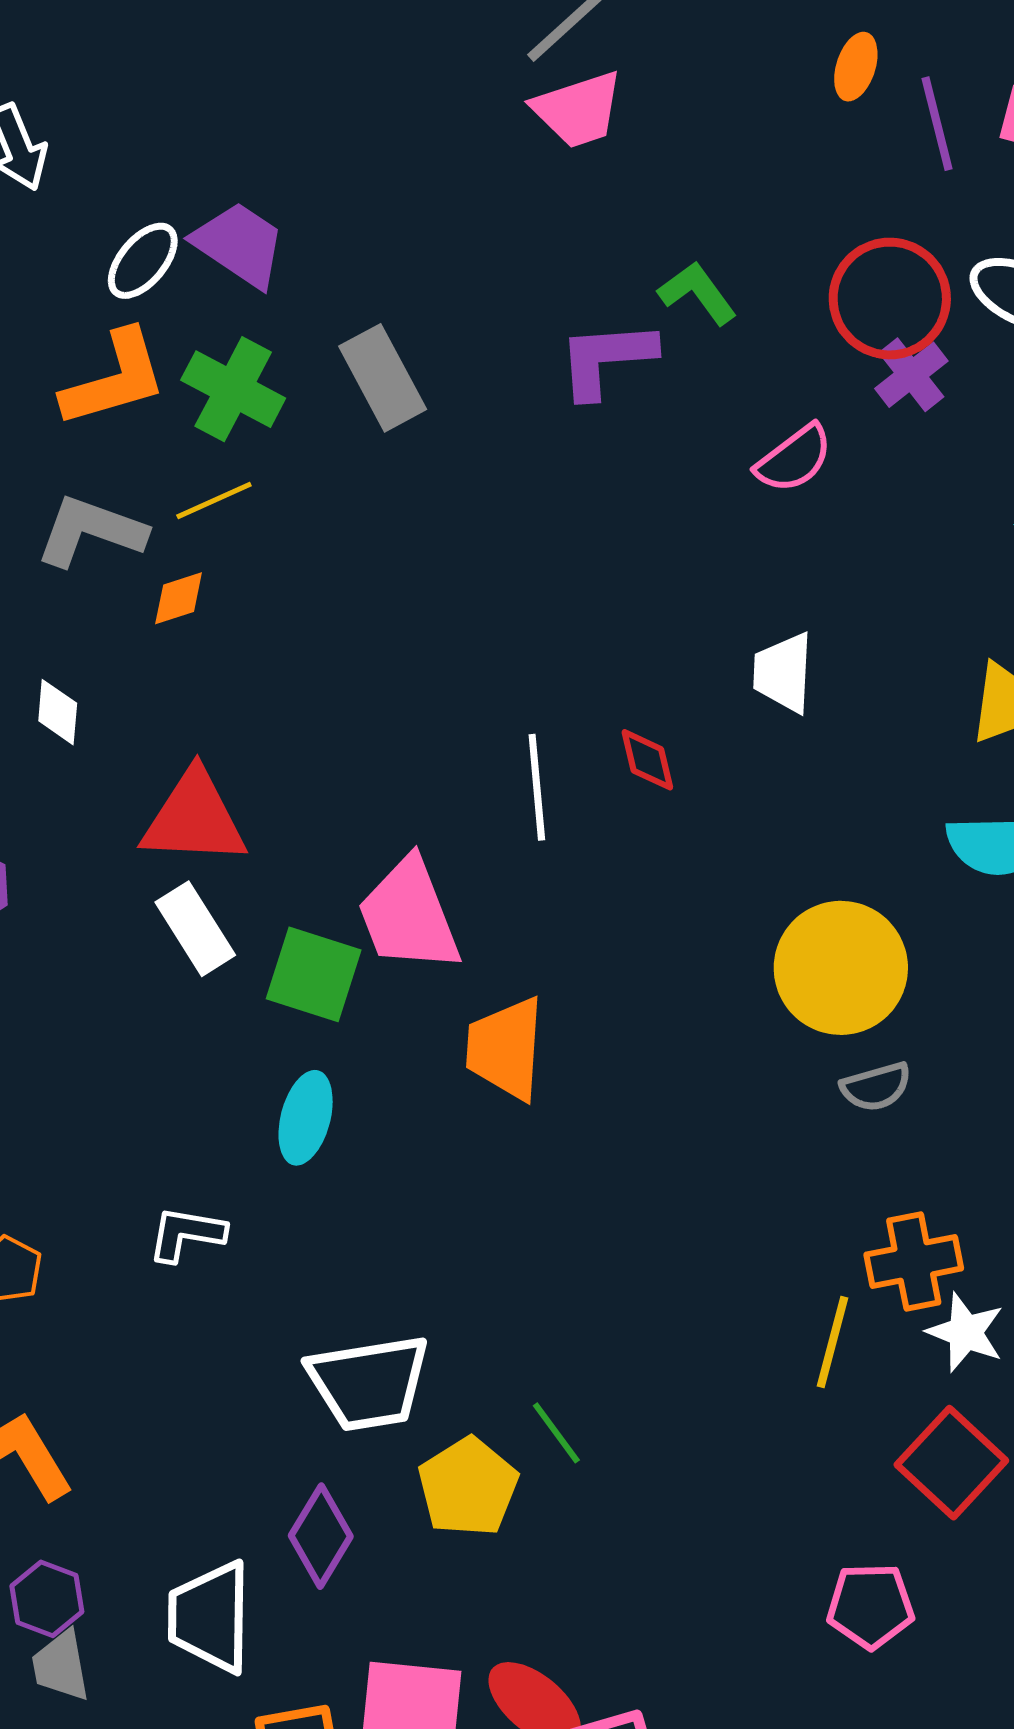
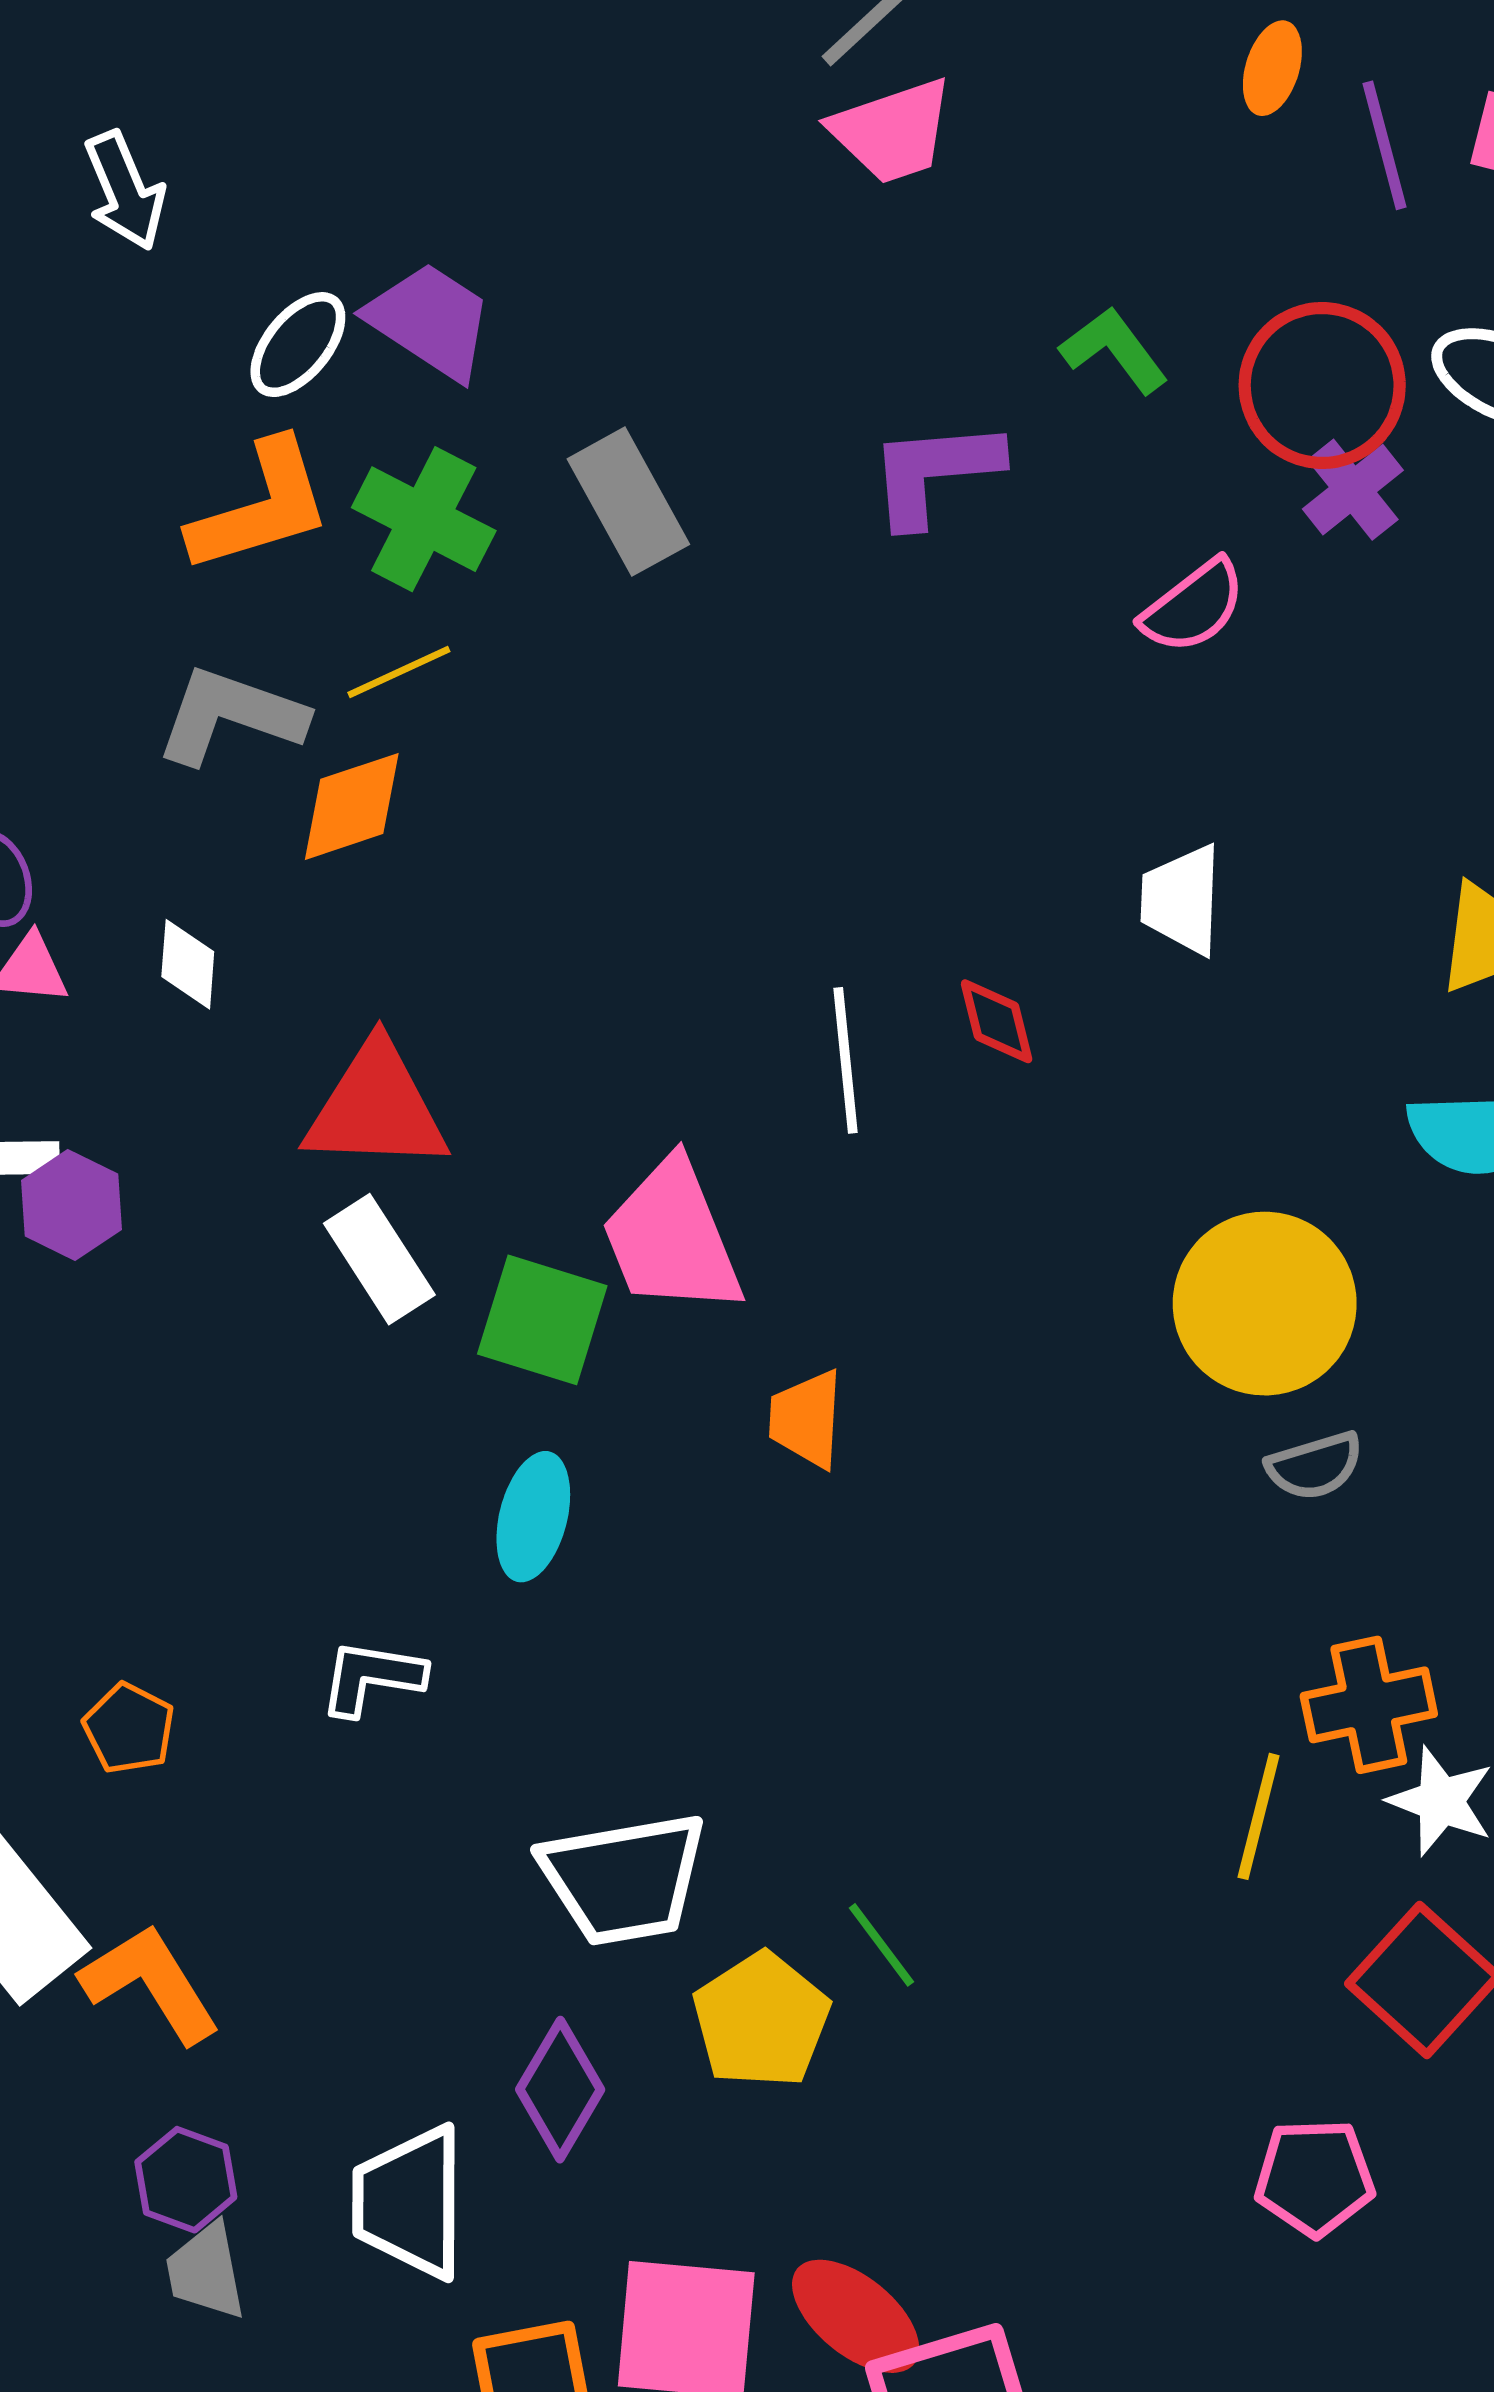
green L-shape: (697, 293) -> (1114, 350), moved
orange diamond: (179, 598) -> (352, 806), size x1.5
orange trapezoid: (506, 1049) -> (806, 1419), size x0.7

